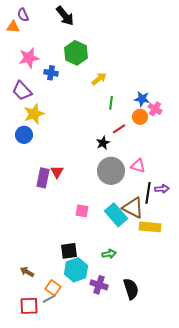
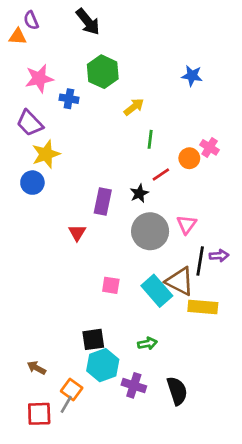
blue star: (142, 99) -> (192, 76), moved
pink triangle: (138, 166) -> (187, 224), turned 49
purple rectangle: (43, 178) -> (103, 201), moved
gray line: (49, 299) -> (66, 404), turned -32

